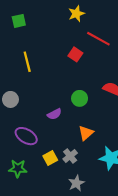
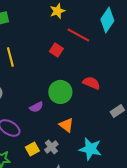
green circle: (80, 98) -> (60, 92), size x1.5
orange triangle: (86, 133) -> (66, 125), turned -42

